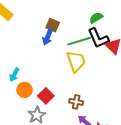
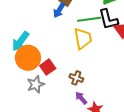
cyan arrow: (14, 75) -> (21, 41), size x1.5
orange circle: (25, 90) -> (28, 58), size x1.6

